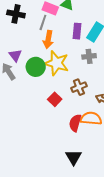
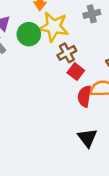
brown cross: (79, 87) -> (67, 53), moved
red square: (55, 99) -> (76, 72), moved

